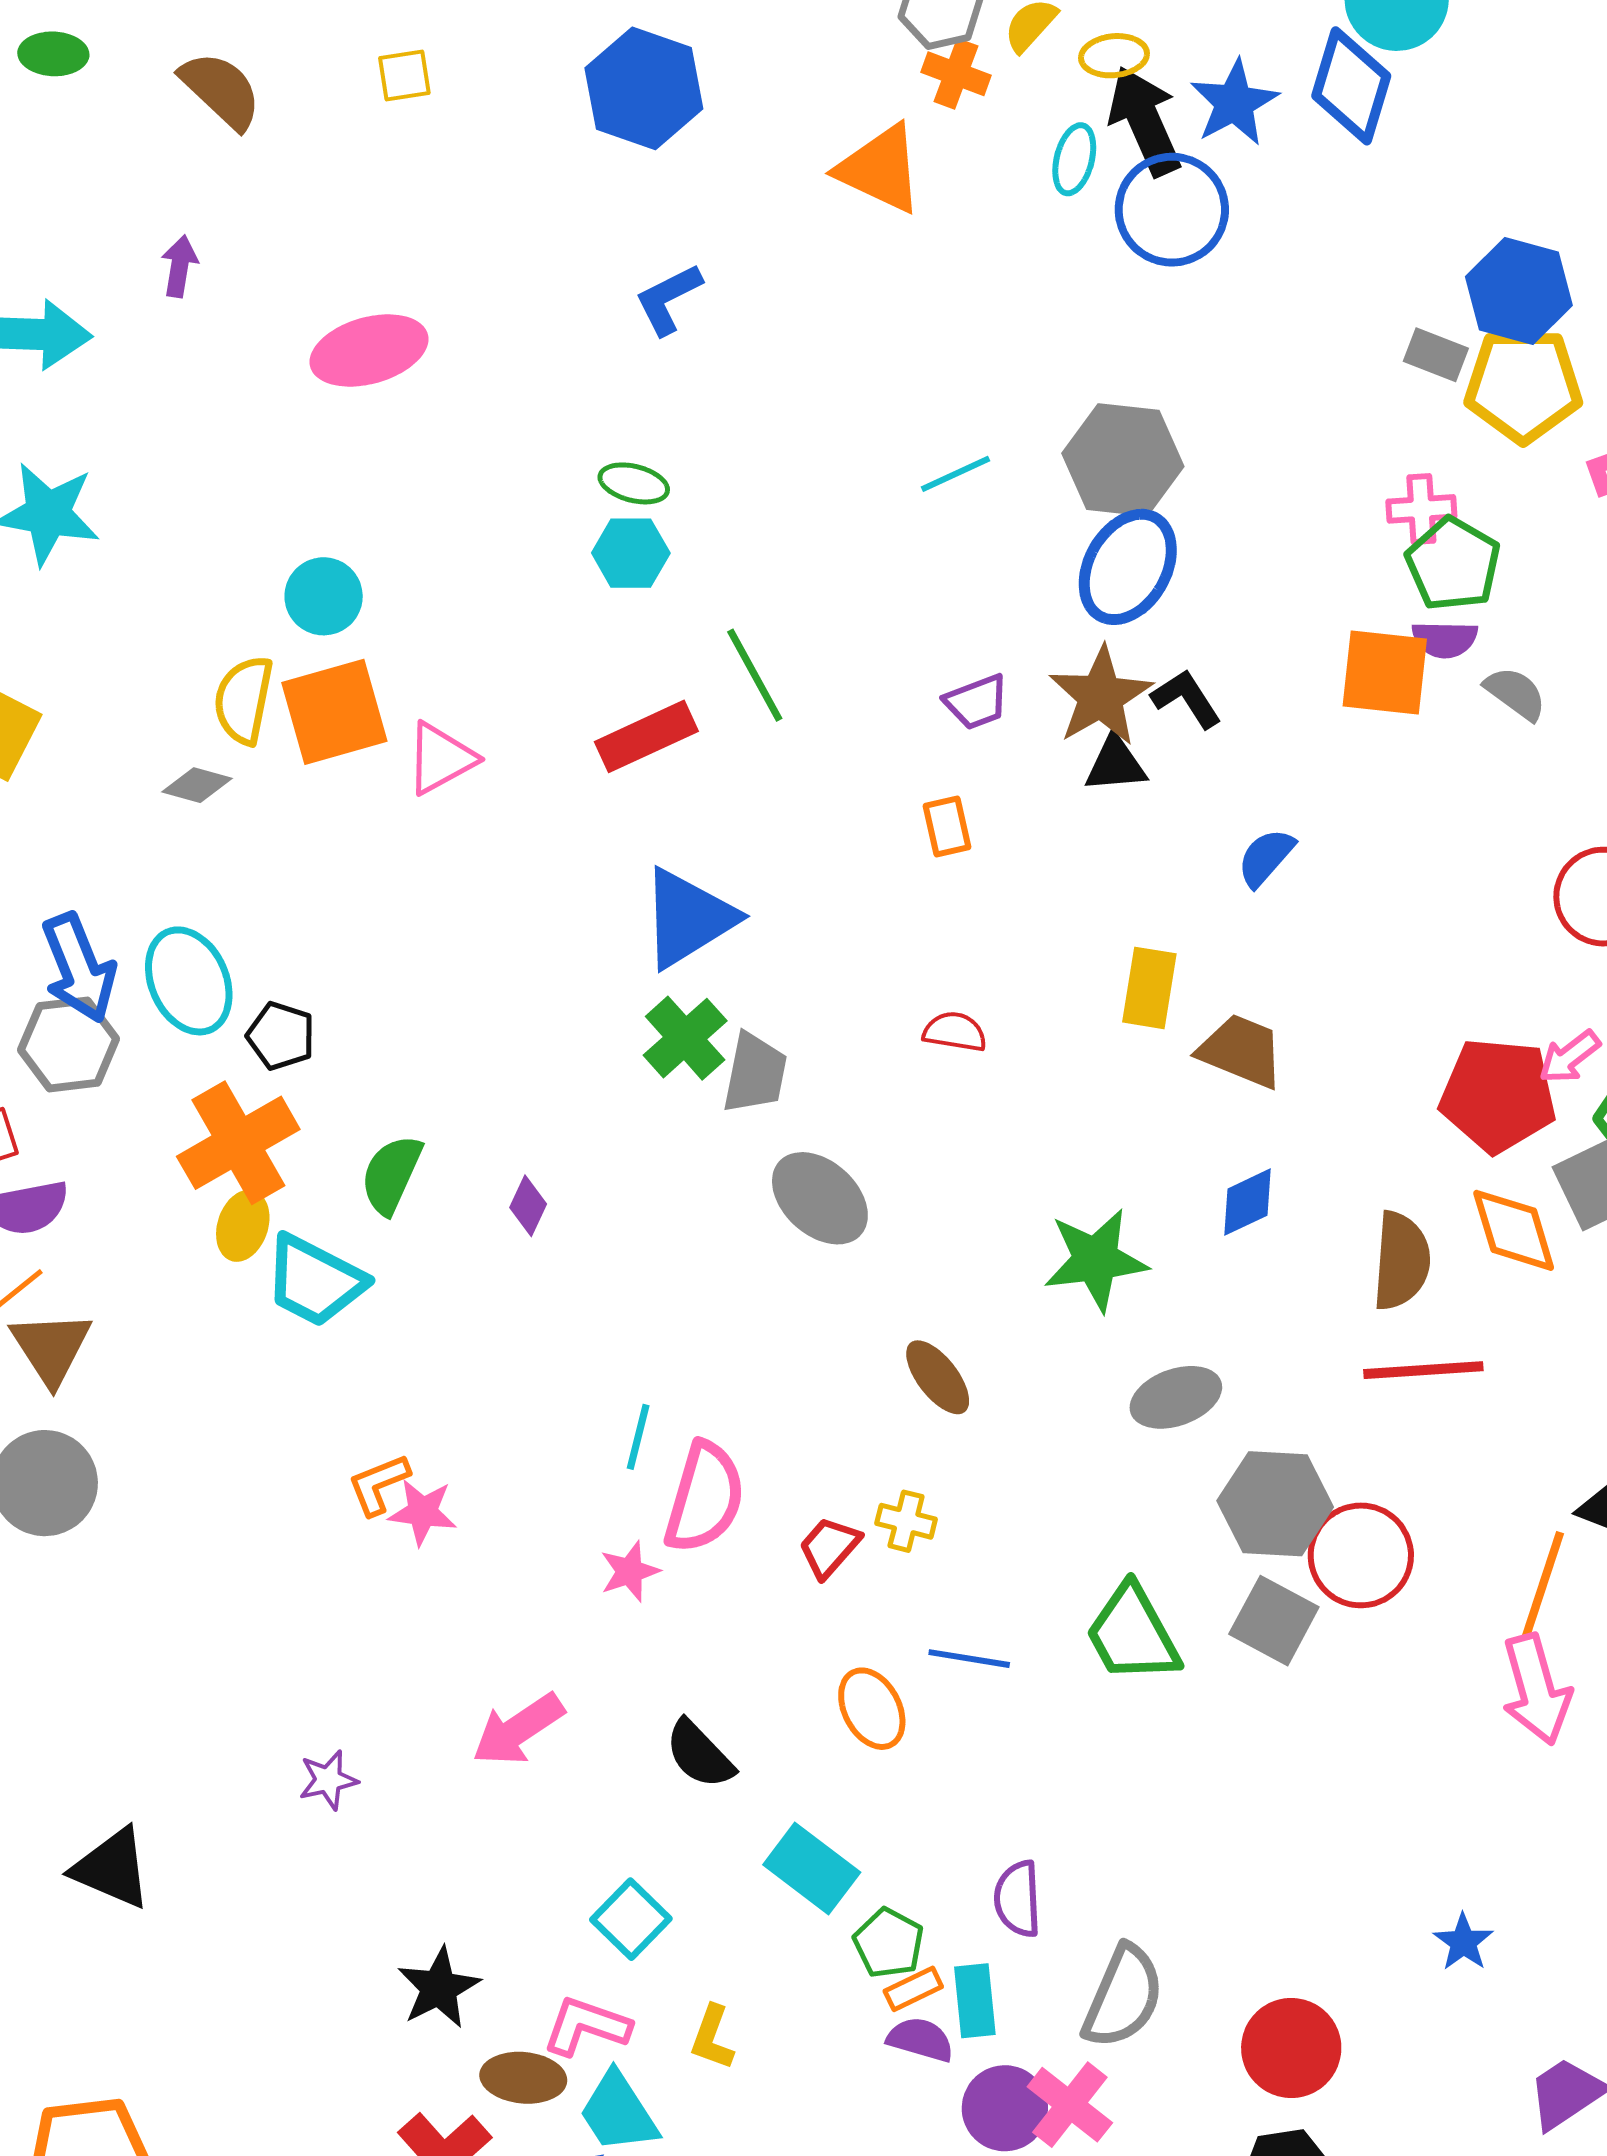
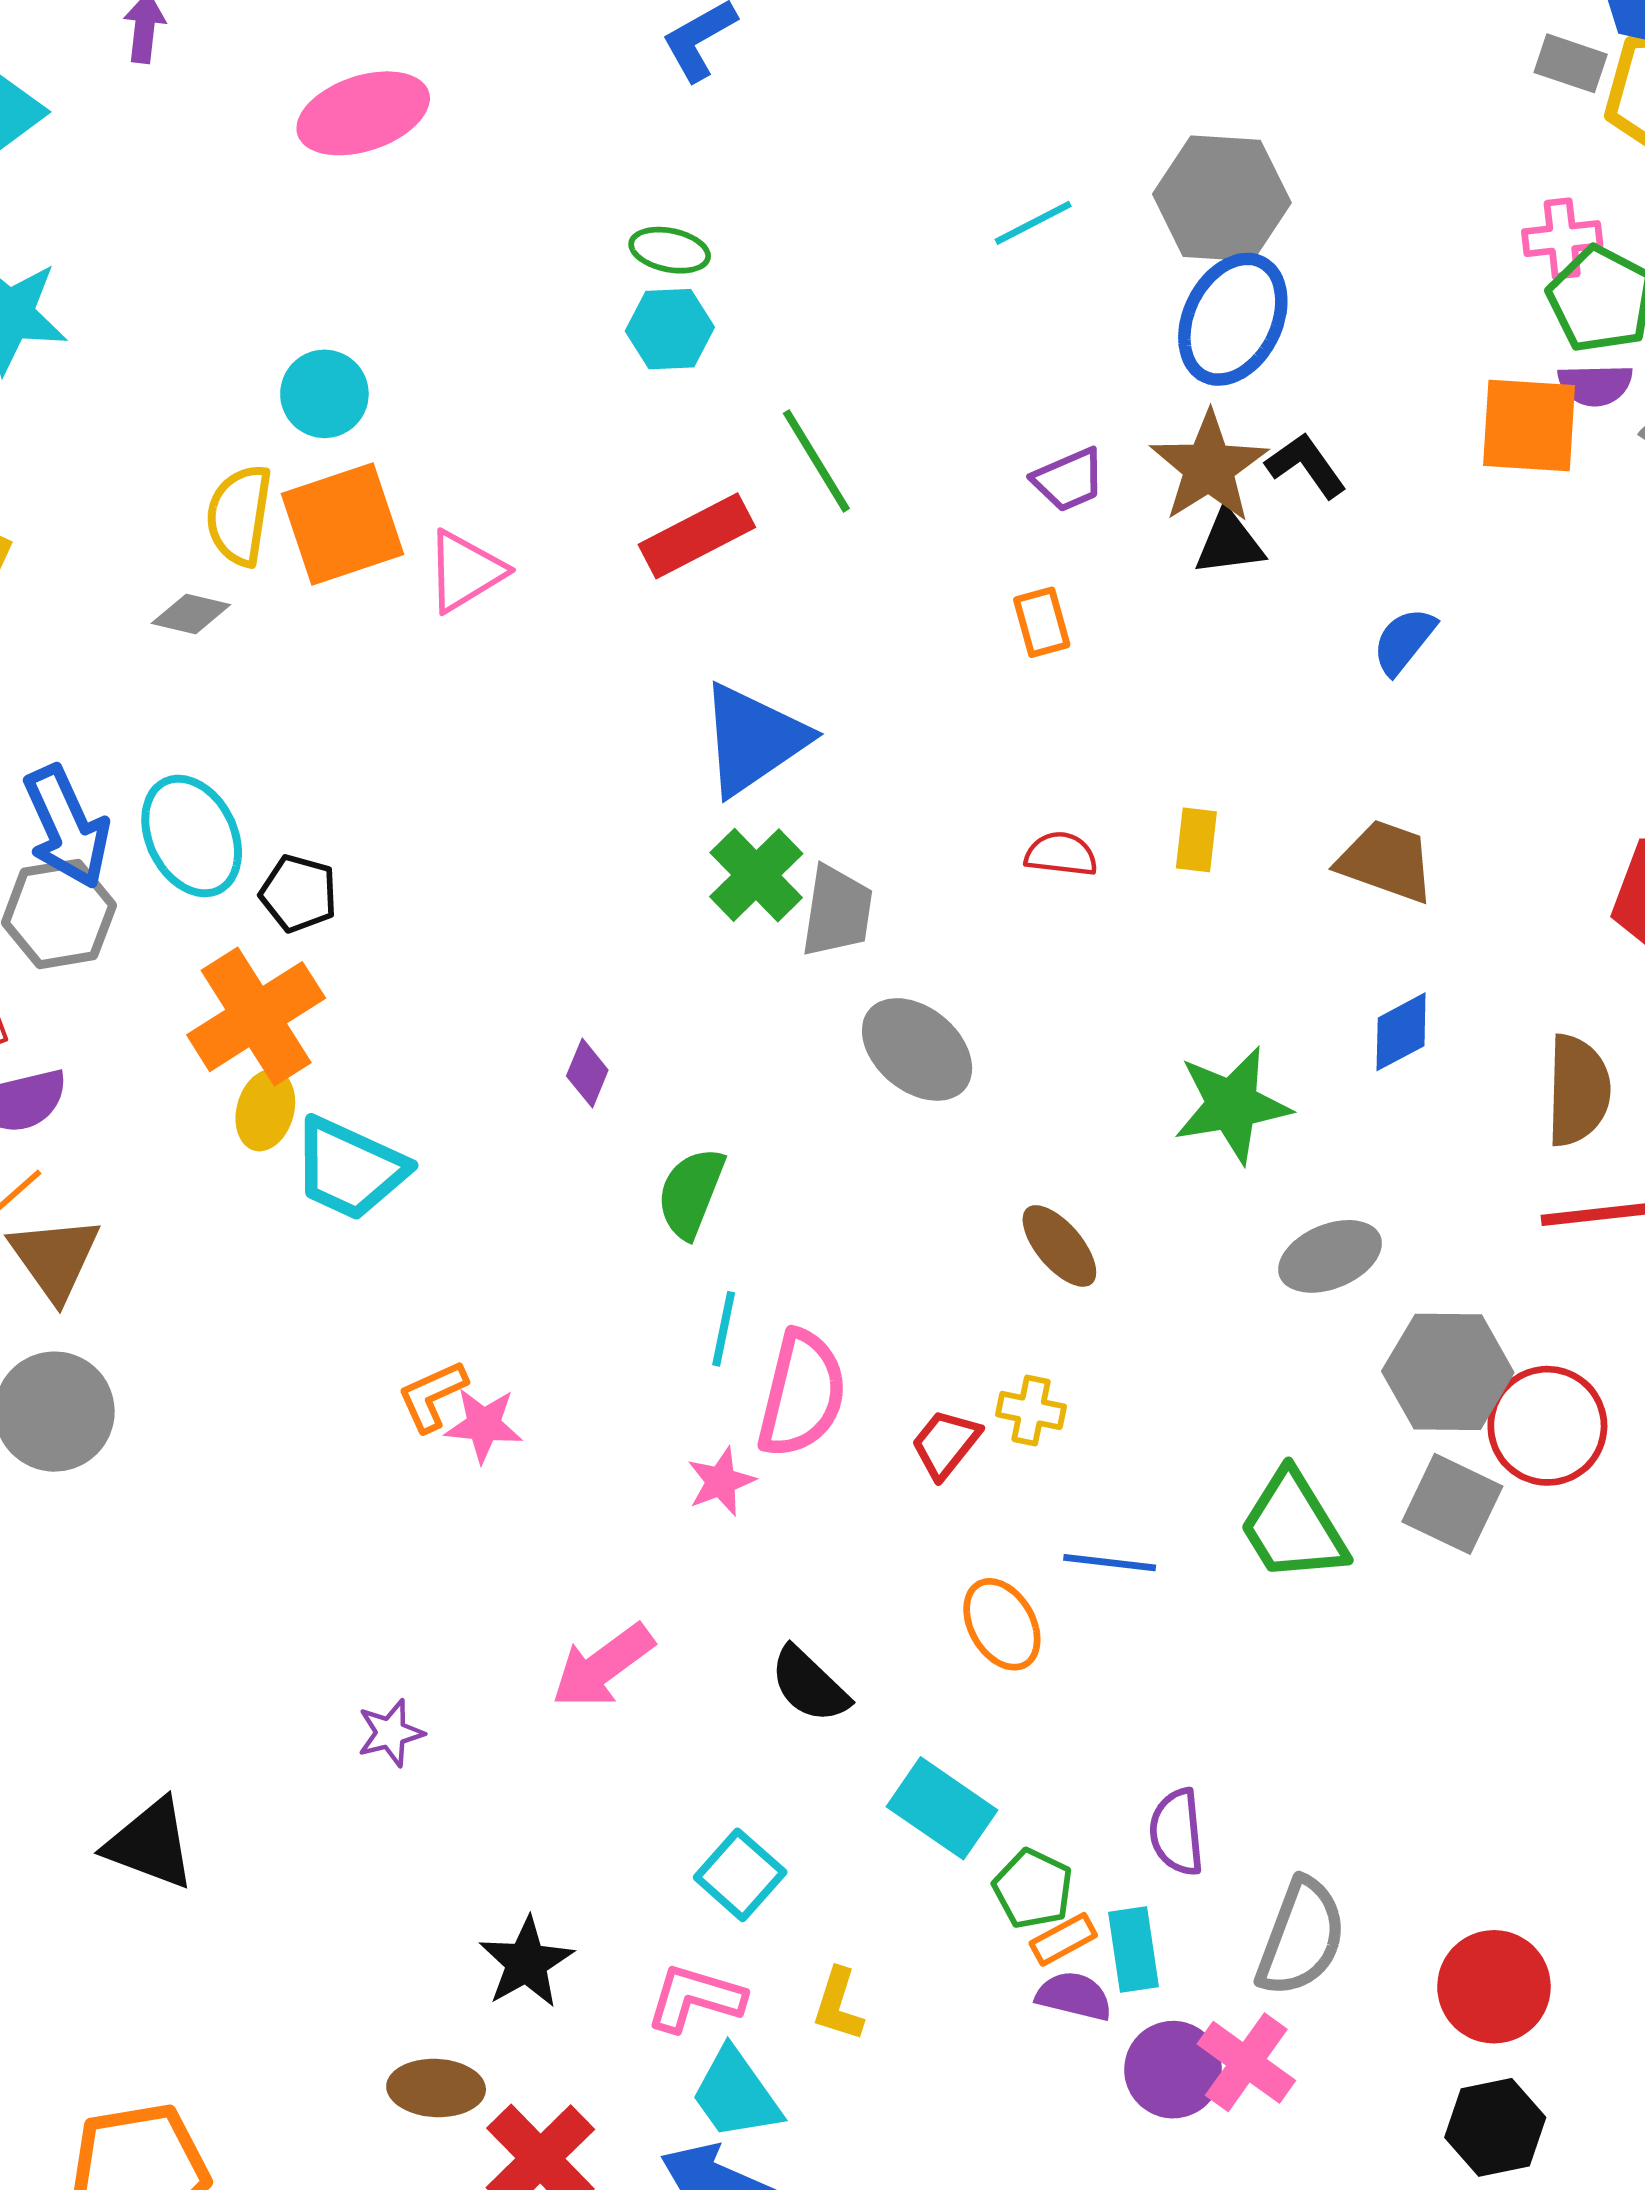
yellow rectangle: (1149, 988) -> (1196, 840), moved, size x0.7
green semicircle: (391, 1174) -> (691, 1193), moved
brown ellipse: (523, 2078) -> (436, 2088), moved

